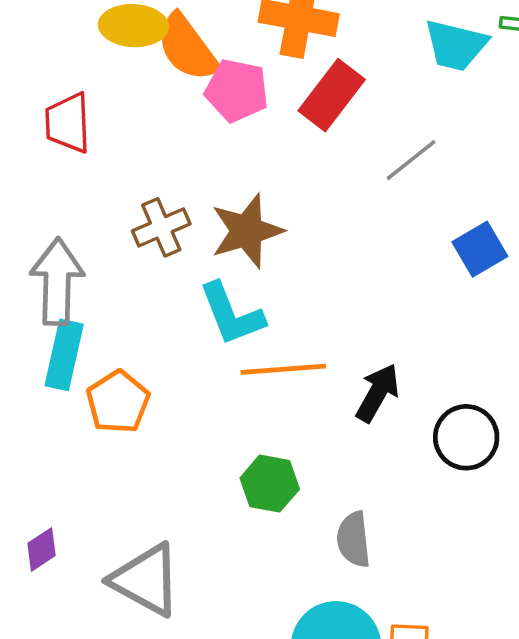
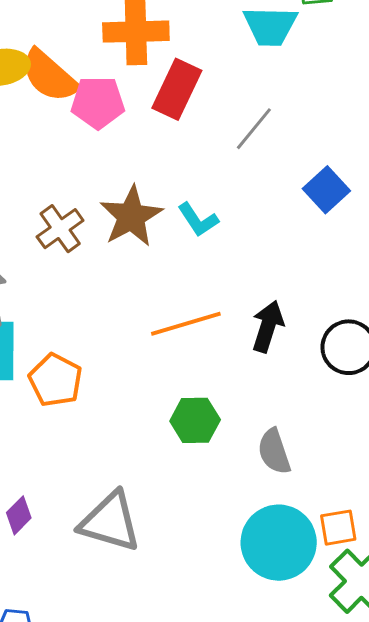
cyan L-shape: (231, 314) -> (198, 220), moved, size x0.7

